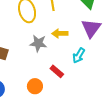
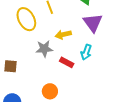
red rectangle: (57, 71) -> (67, 62), moved

